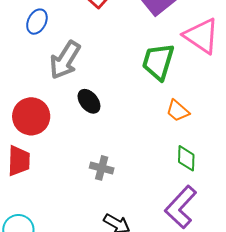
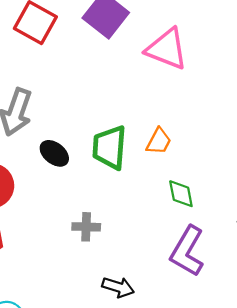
green trapezoid: (158, 62) -> (110, 147), moved
orange trapezoid: (178, 111) -> (159, 141), turned -90

